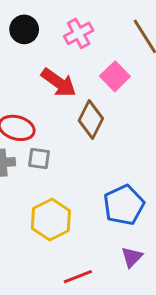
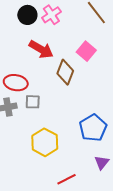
black circle: (24, 29) -> (27, 15), moved
pink square: (115, 76) -> (86, 51), moved

